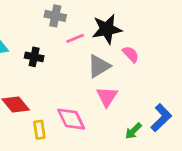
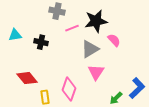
pink diamond: (71, 119) -> (69, 89), turned 45

